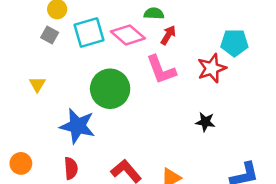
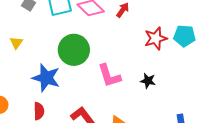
cyan pentagon: (234, 43) -> (184, 36), moved
pink L-shape: (161, 70) -> (109, 76), moved

